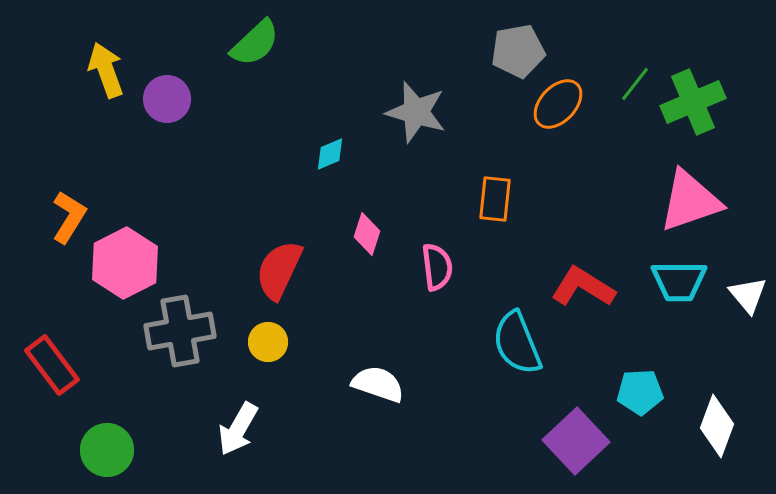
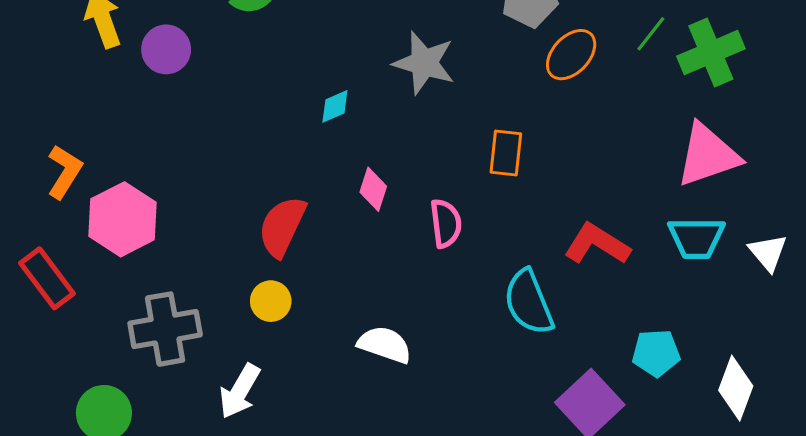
gray cross: (180, 331) -> (165, 329), moved
red rectangle: (52, 365) -> (47, 278), moved

